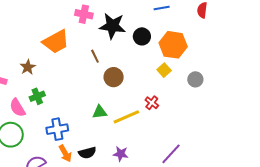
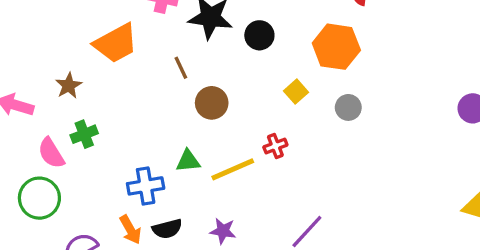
orange hexagon: (173, 45) -> (336, 47), moved
red cross: (152, 103) -> (275, 146), turned 32
blue cross: (57, 129) -> (146, 186), moved

